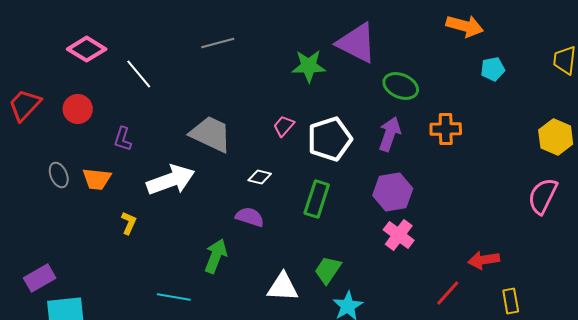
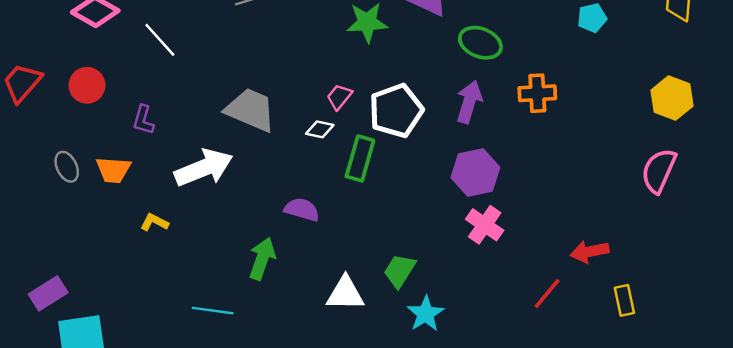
white diamond: (260, 177) -> (320, 129), moved
green rectangle: (317, 199) -> (360, 158), moved
yellow L-shape: (129, 223) -> (154, 222), turned -85

